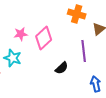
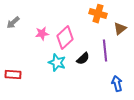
cyan star: (13, 58) -> (57, 63), moved
black semicircle: (62, 68) -> (83, 59), moved

